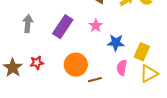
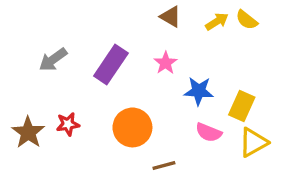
gray arrow: (28, 24) -> (53, 60), turned -132
pink semicircle: (122, 68) -> (209, 132), turned -77
brown line: (95, 80) -> (164, 166), moved

